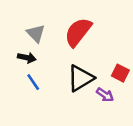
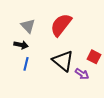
black triangle: (81, 78) -> (63, 61), turned -50
blue line: (33, 82) -> (26, 64), turned 48

